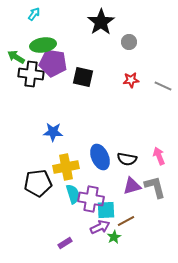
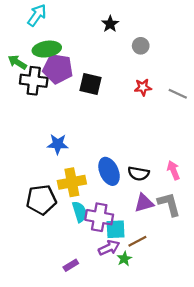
cyan arrow: (34, 14) -> (37, 15), size x1.5
black star: (101, 22) -> (110, 24), size x0.6

